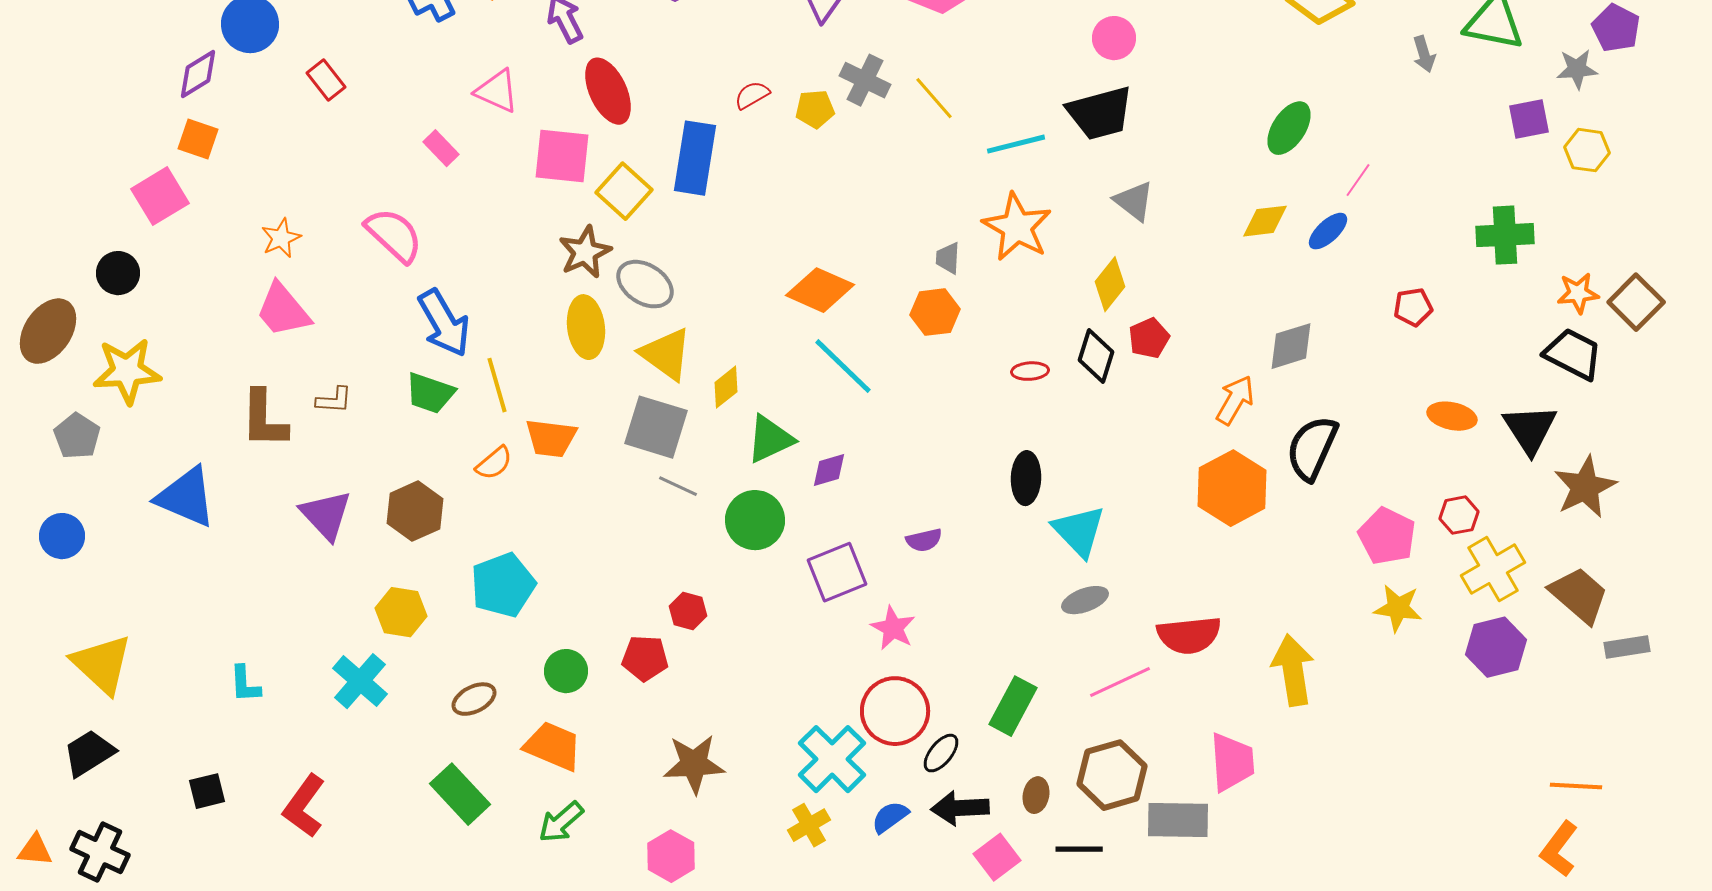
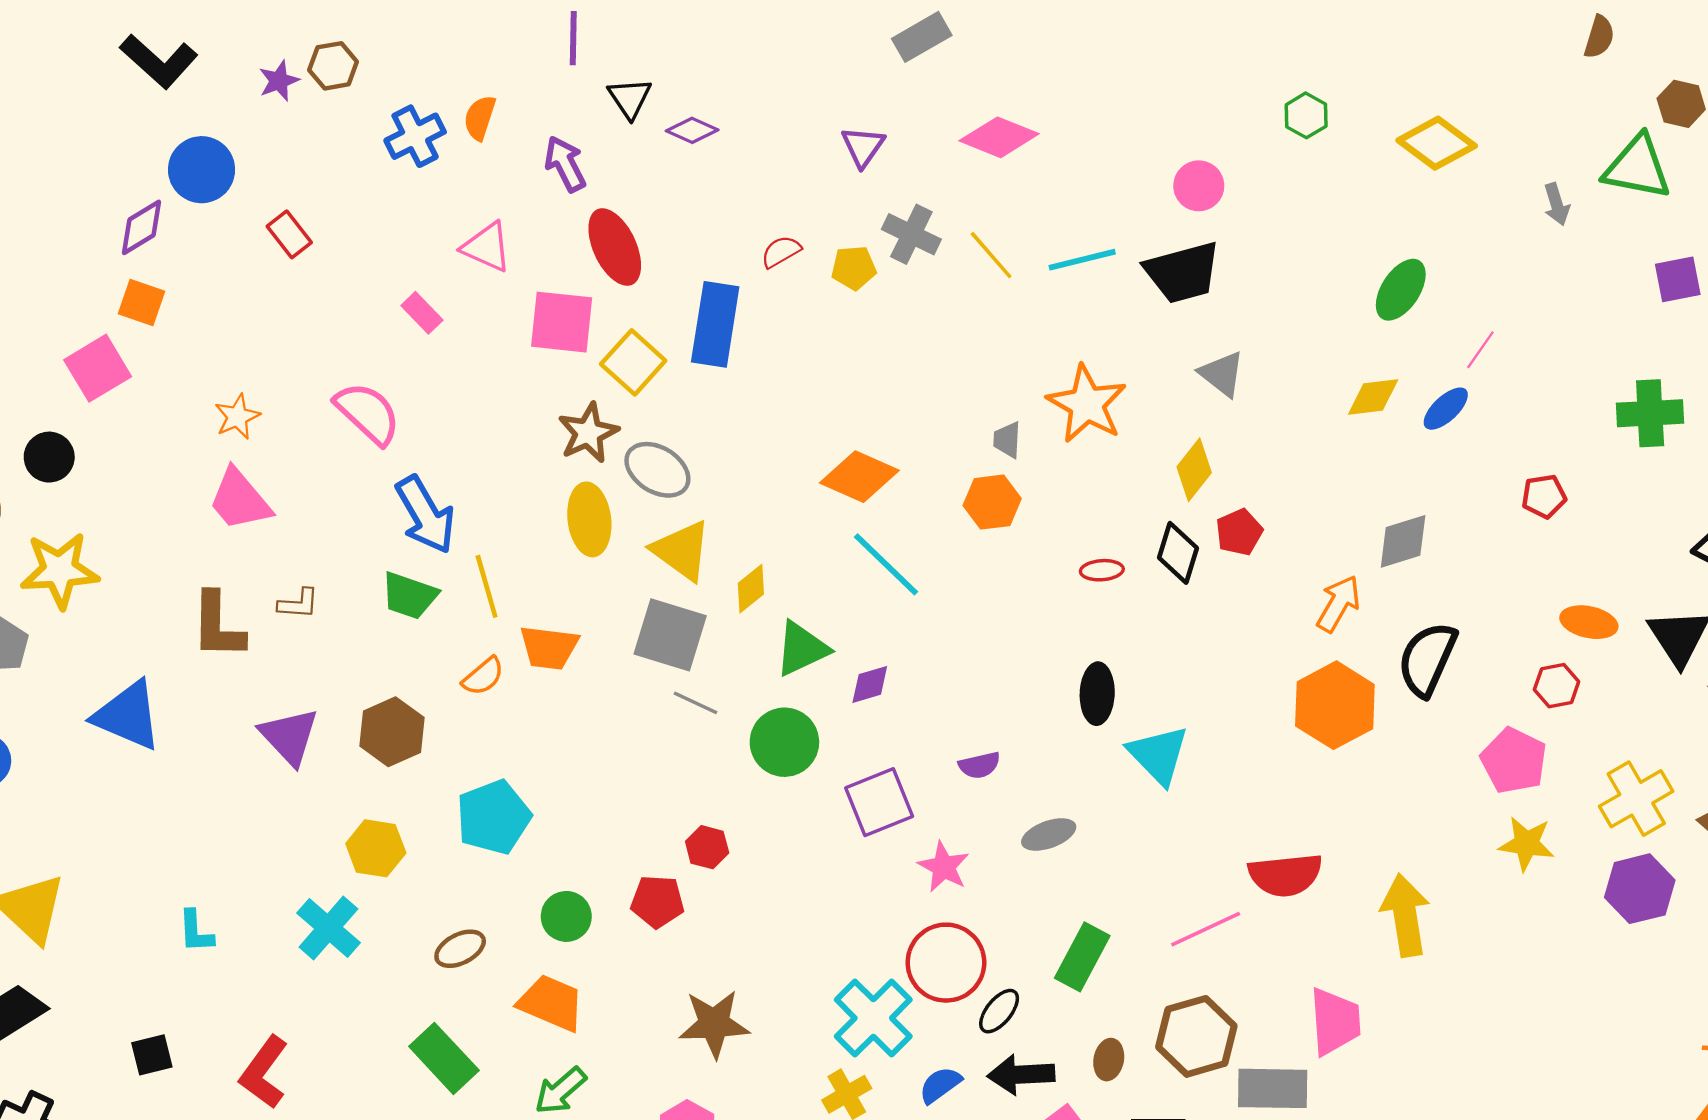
cyan line: (1016, 144) -> (1082, 260), moved
red hexagon: (1459, 515) -> (1557, 686), moved
gray ellipse: (1085, 600) -> (1049, 834), moved

